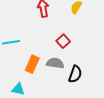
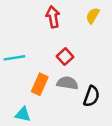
red square: (63, 41) -> (65, 57), moved

